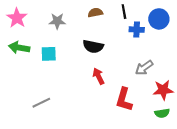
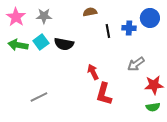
black line: (124, 12) -> (108, 31), moved
gray star: (57, 21) -> (44, 16), moved
black semicircle: (93, 46) -> (64, 44), moved
cyan square: (49, 54) -> (41, 42), moved, turned -35
red L-shape: (124, 99) -> (104, 94), moved

